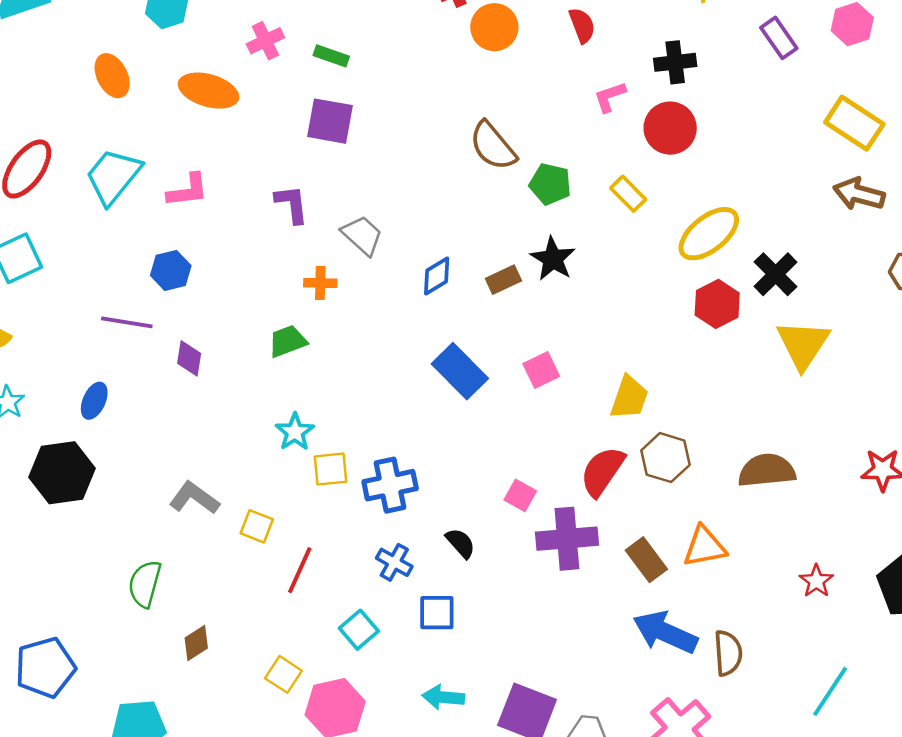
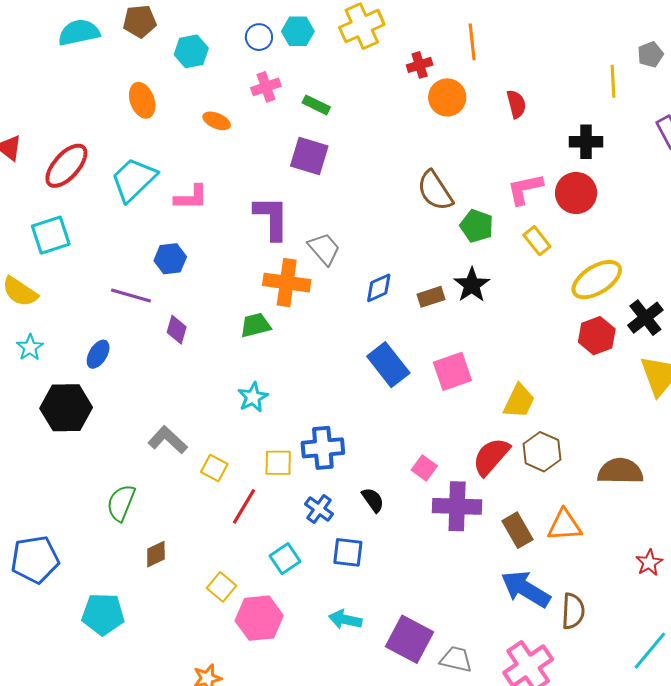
orange ellipse: (209, 91) -> (217, 121), size x0.6
pink L-shape: (610, 97) -> (525, 189), moved, size x1.4
purple L-shape: (292, 204) -> (271, 218), size x1.4
orange cross: (320, 283) -> (287, 283), size x1.8
pink square: (541, 370) -> (452, 371), size x1.4
yellow square: (330, 469) -> (278, 463), moved

